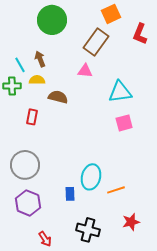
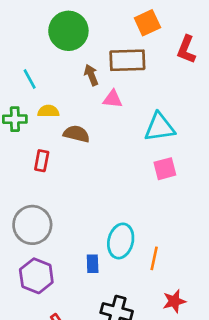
brown rectangle: (96, 42) -> (127, 60), turned 52
brown arrow: (40, 59) -> (91, 75), moved
cyan line: (20, 65) -> (30, 79), moved
orange line: (116, 190) -> (154, 258), turned -60

